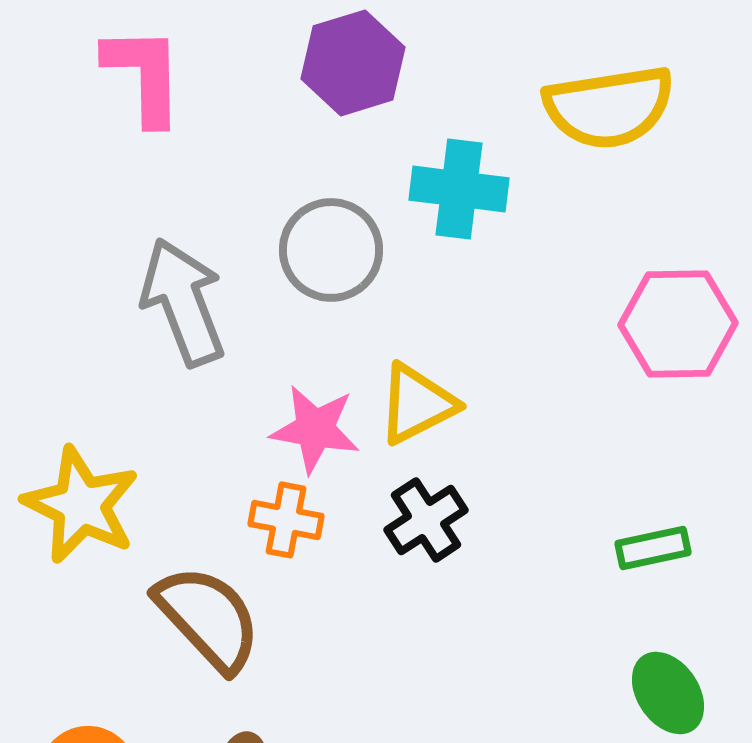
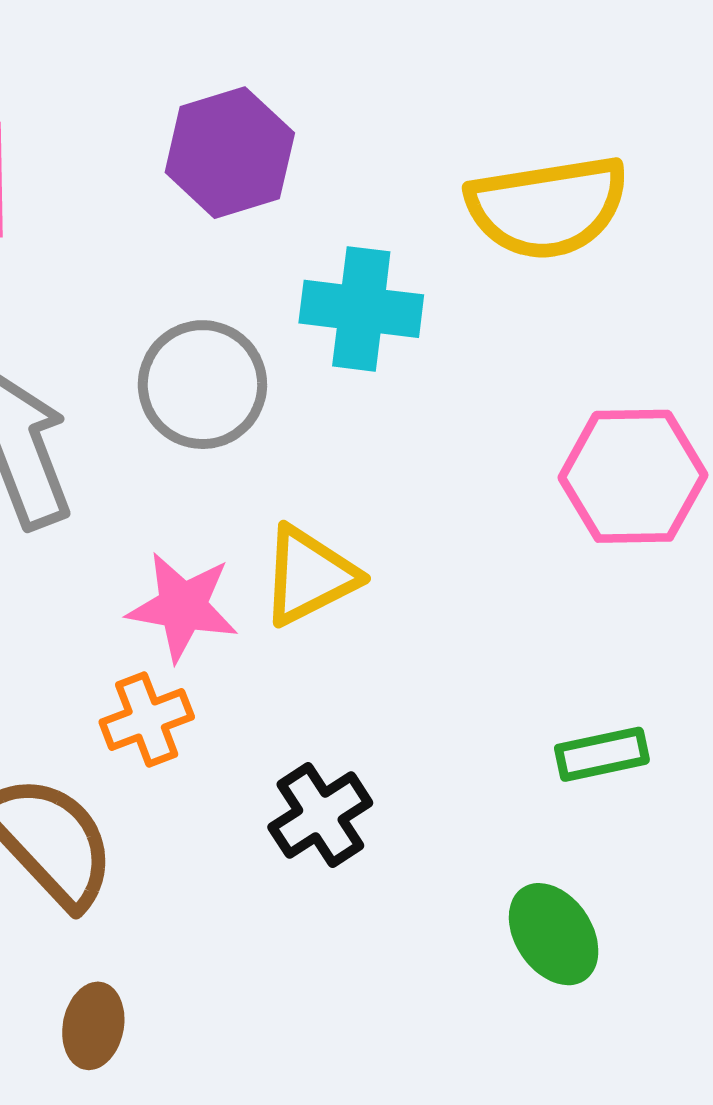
orange cross: (286, 520) -> (147, 719), turned -32
black cross: (426, 520) -> (320, 815), moved
green ellipse: (668, 693) -> (554, 934), moved

